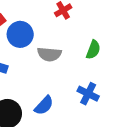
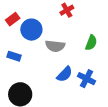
blue semicircle: (44, 105) -> (65, 74), moved

